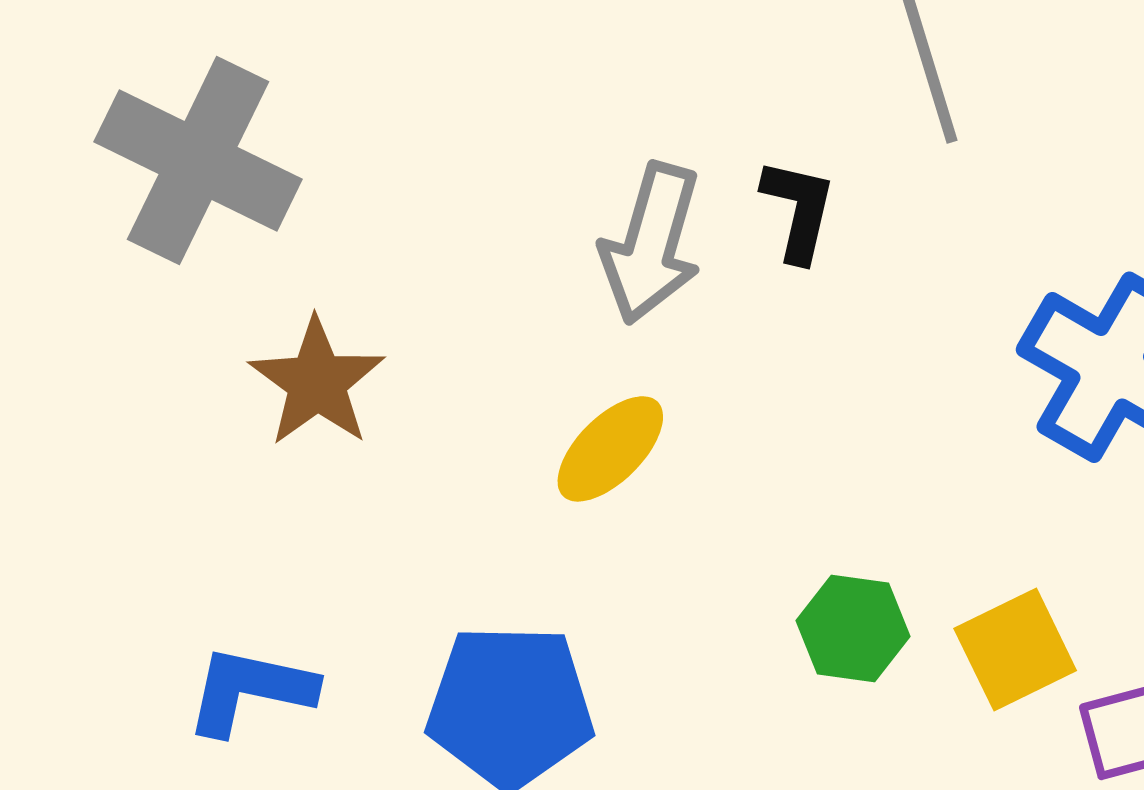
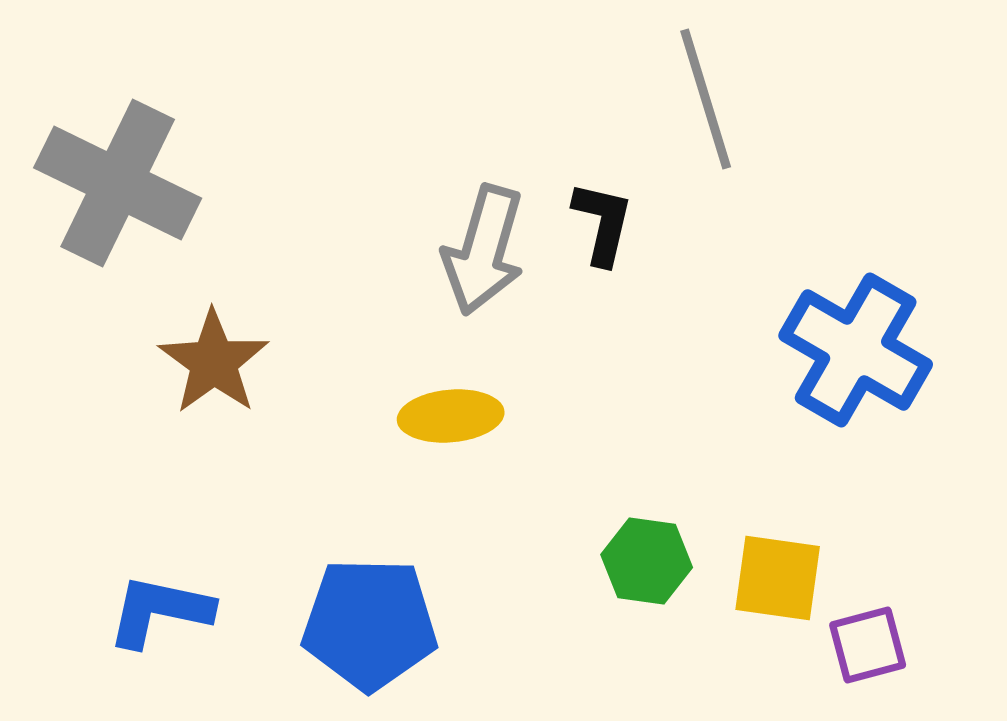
yellow ellipse: (610, 449) -> (451, 416), turned 40
yellow square: (1015, 650) -> (778, 578), turned 34

